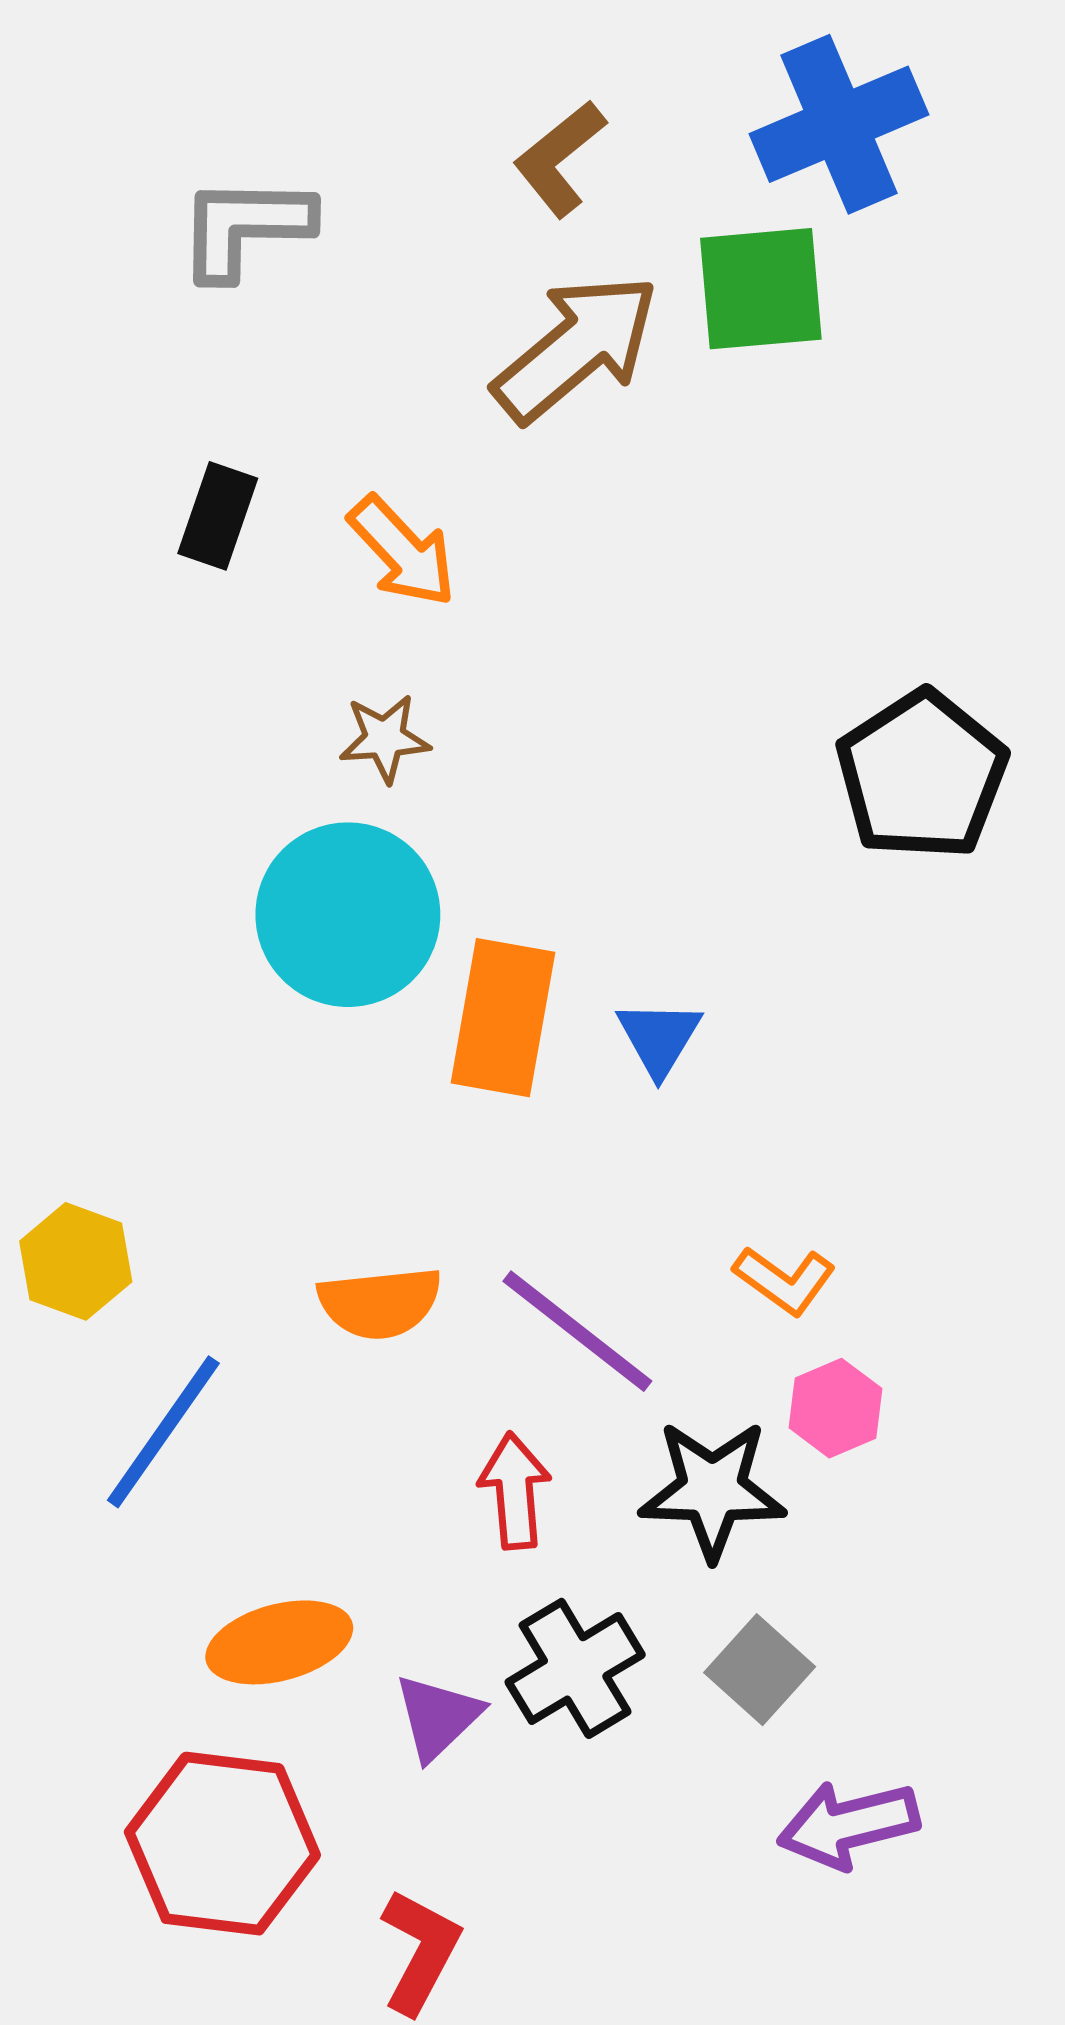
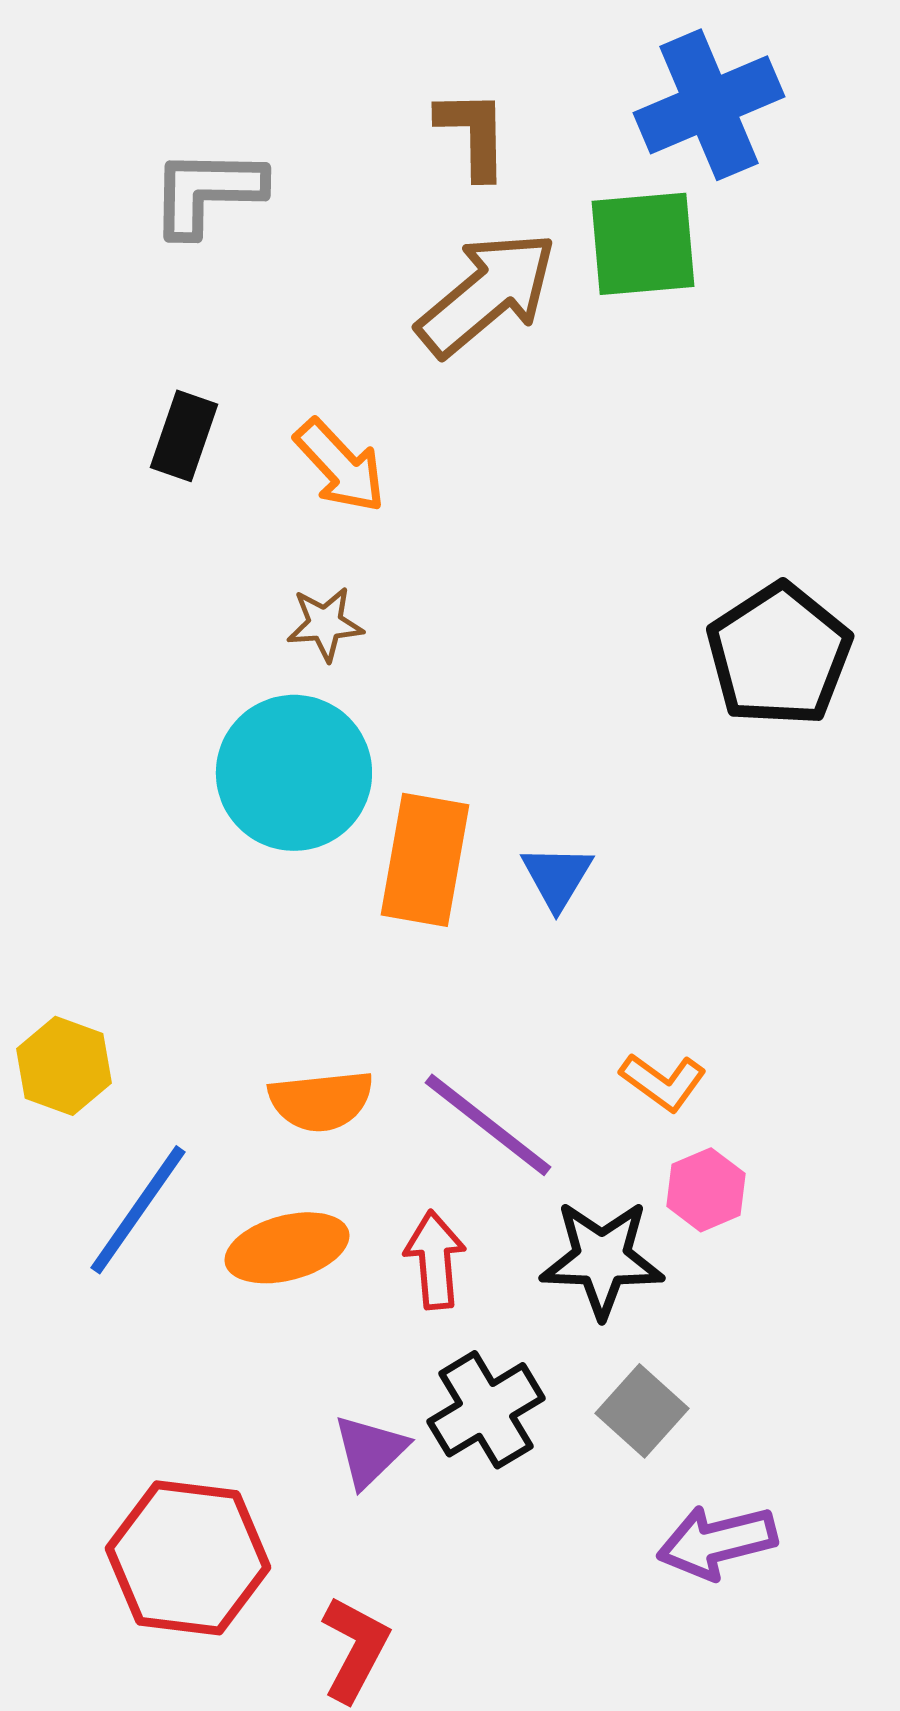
brown L-shape: (560, 159) -> (473, 134), turned 128
orange ellipse: (279, 1642) -> (287, 1248), moved

